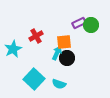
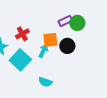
black circle: (67, 58) -> (67, 46), moved
cyan square: (34, 79) -> (20, 60), moved

